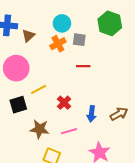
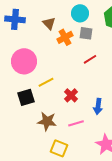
cyan circle: (62, 23) -> (80, 13), moved
brown triangle: (28, 36) -> (49, 23), moved, turned -32
red line: (83, 66) -> (90, 59), turned -32

